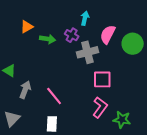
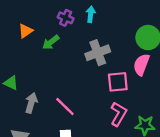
pink semicircle: (108, 34) -> (141, 65), moved
purple cross: (72, 35) -> (66, 18), moved
green arrow: (48, 39) -> (51, 42), turned 140

